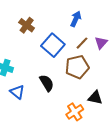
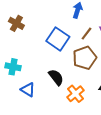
brown cross: (27, 25) -> (16, 23), moved
orange cross: (75, 112) -> (75, 94), moved

